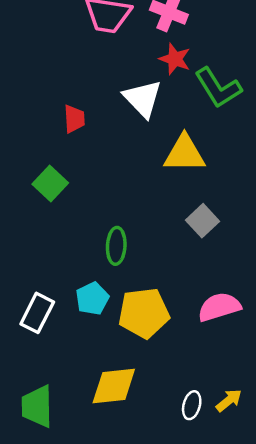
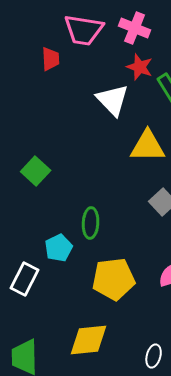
red trapezoid: (74, 119) -> (51, 59), moved
cyan pentagon: (92, 299) -> (59, 248), moved

